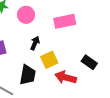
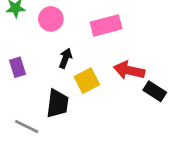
black rectangle: (89, 62) -> (155, 91), moved
red arrow: (66, 77) -> (129, 70), moved

